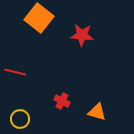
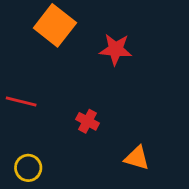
red cross: (62, 101) -> (87, 121), moved

